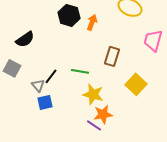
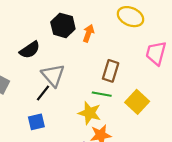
black semicircle: (25, 39) -> (30, 50), moved
green line: (80, 71) -> (102, 94), moved
gray triangle: (38, 85) -> (53, 75), moved, size x1.6

